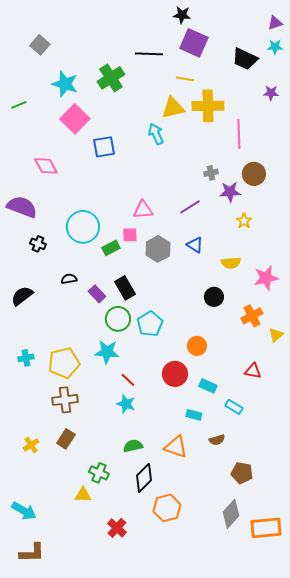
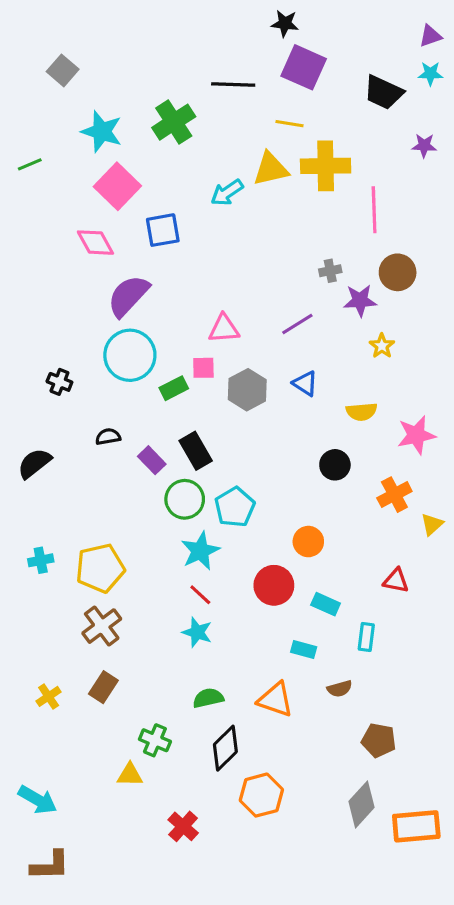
cyan arrow: (156, 134) -> (227, 193), moved, turned -100
pink diamond: (46, 166) -> (95, 243), moved
purple semicircle: (22, 207) -> (128, 296), moved, turned -68
cyan star: (107, 352) -> (200, 551), moved, turned -30
brown cross: (65, 400) -> (102, 626), turned -30
cyan rectangle: (234, 407) -> (366, 637), turned 66

